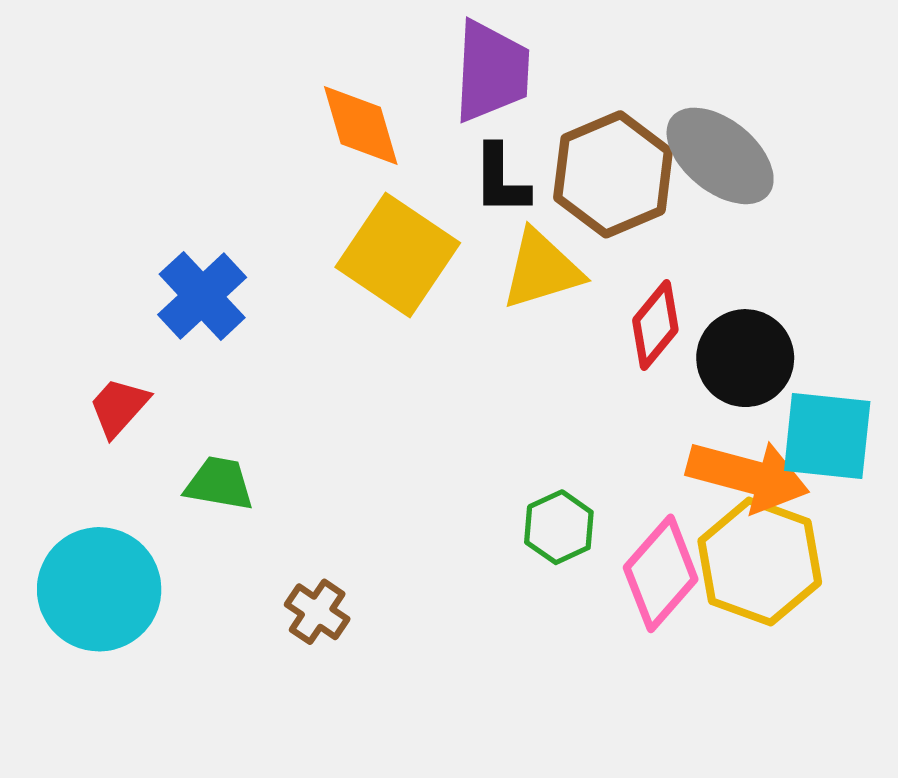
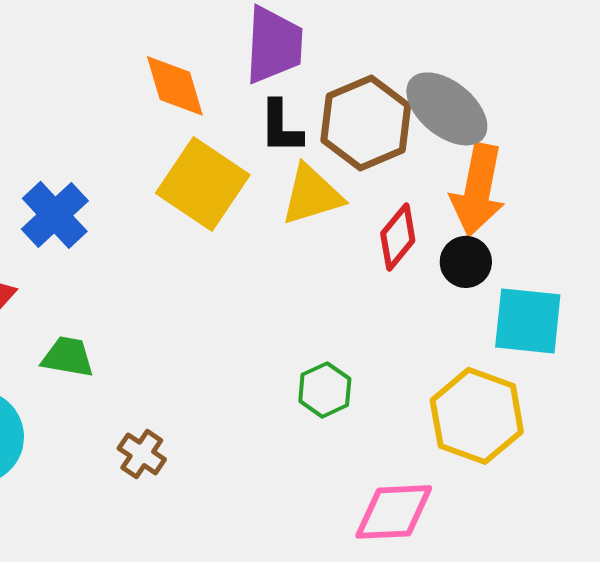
black circle: (745, 358) -> (466, 262), size x0.7
orange arrow: (748, 476) -> (478, 190), moved, turned 86
pink diamond: (661, 573) -> (394, 512), moved, turned 46

